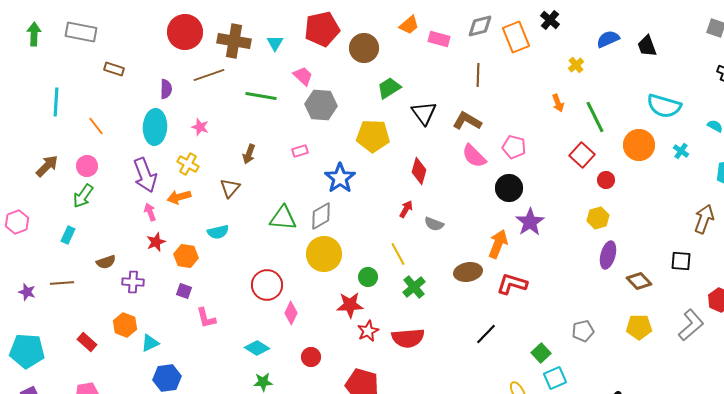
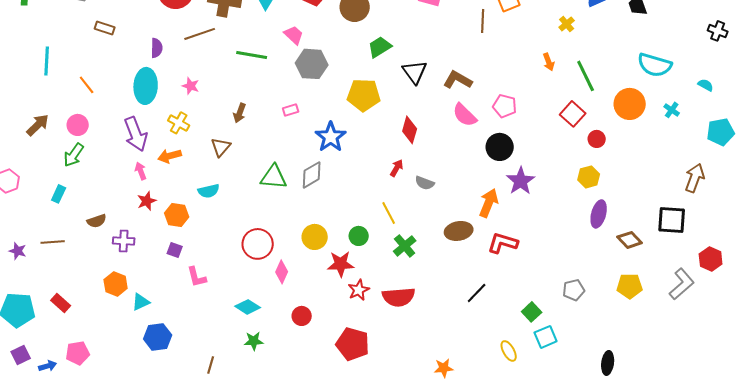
brown line: (478, 75) -> (483, 21), moved
yellow circle: (324, 254) -> (315, 237), moved, size x0.7
black square: (681, 261) -> (672, 220), size x1.4
red rectangle: (87, 342) -> (61, 303), moved

